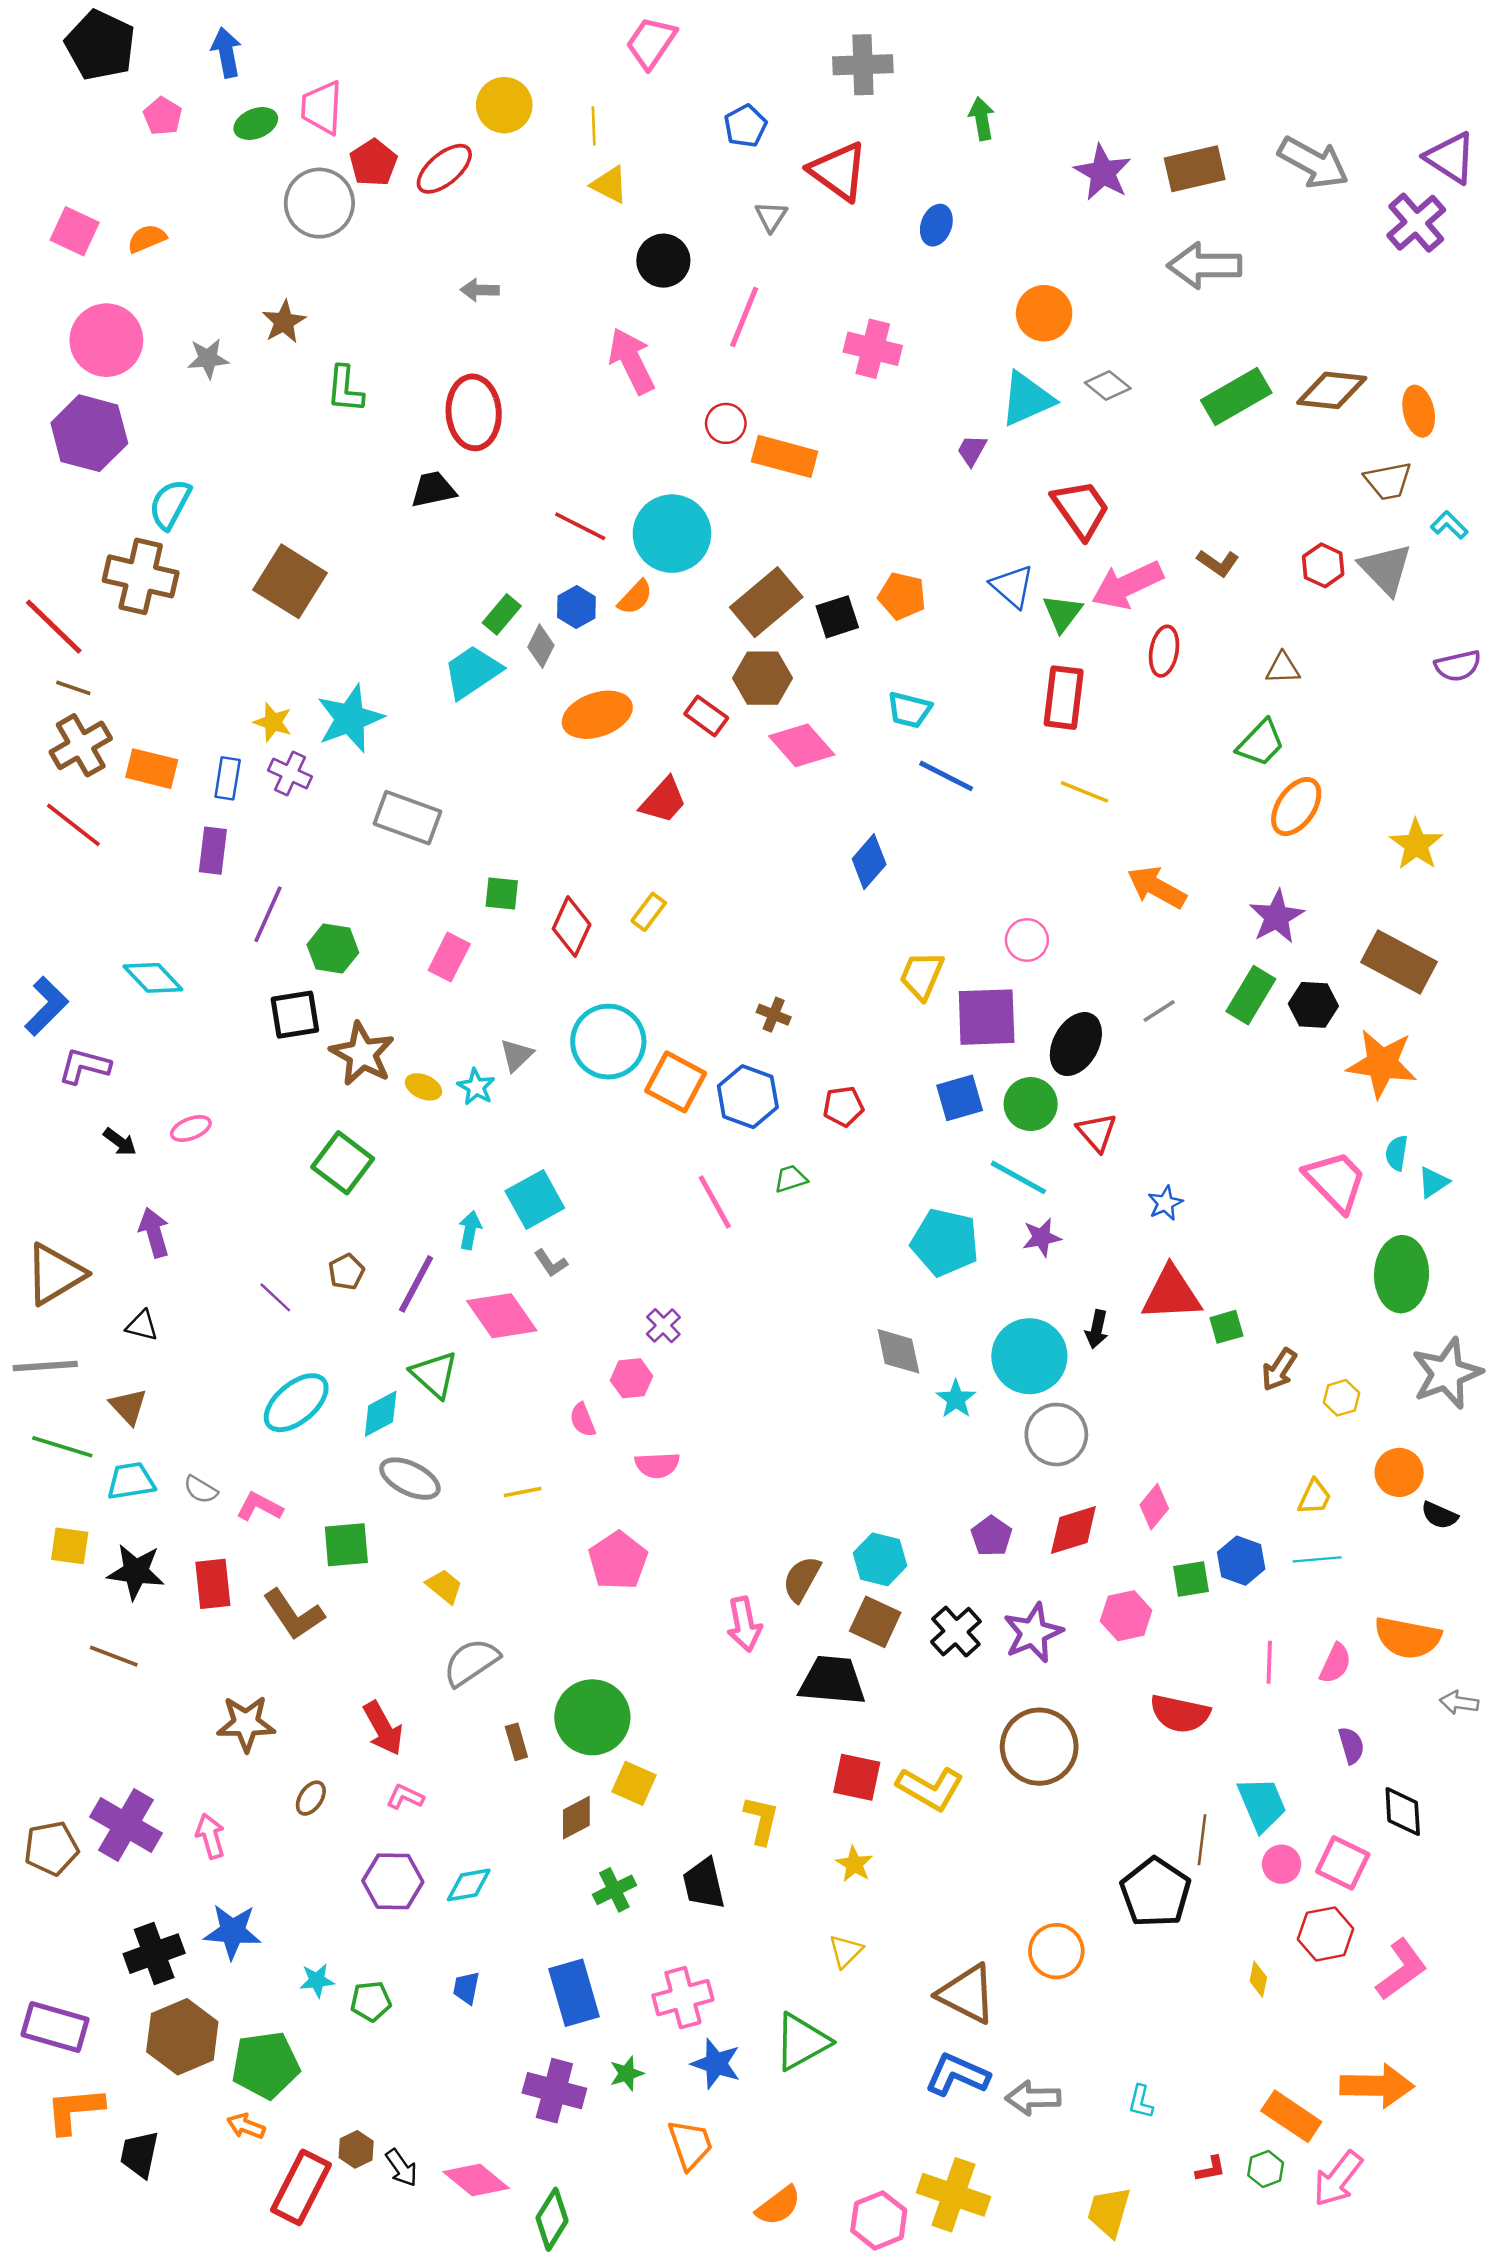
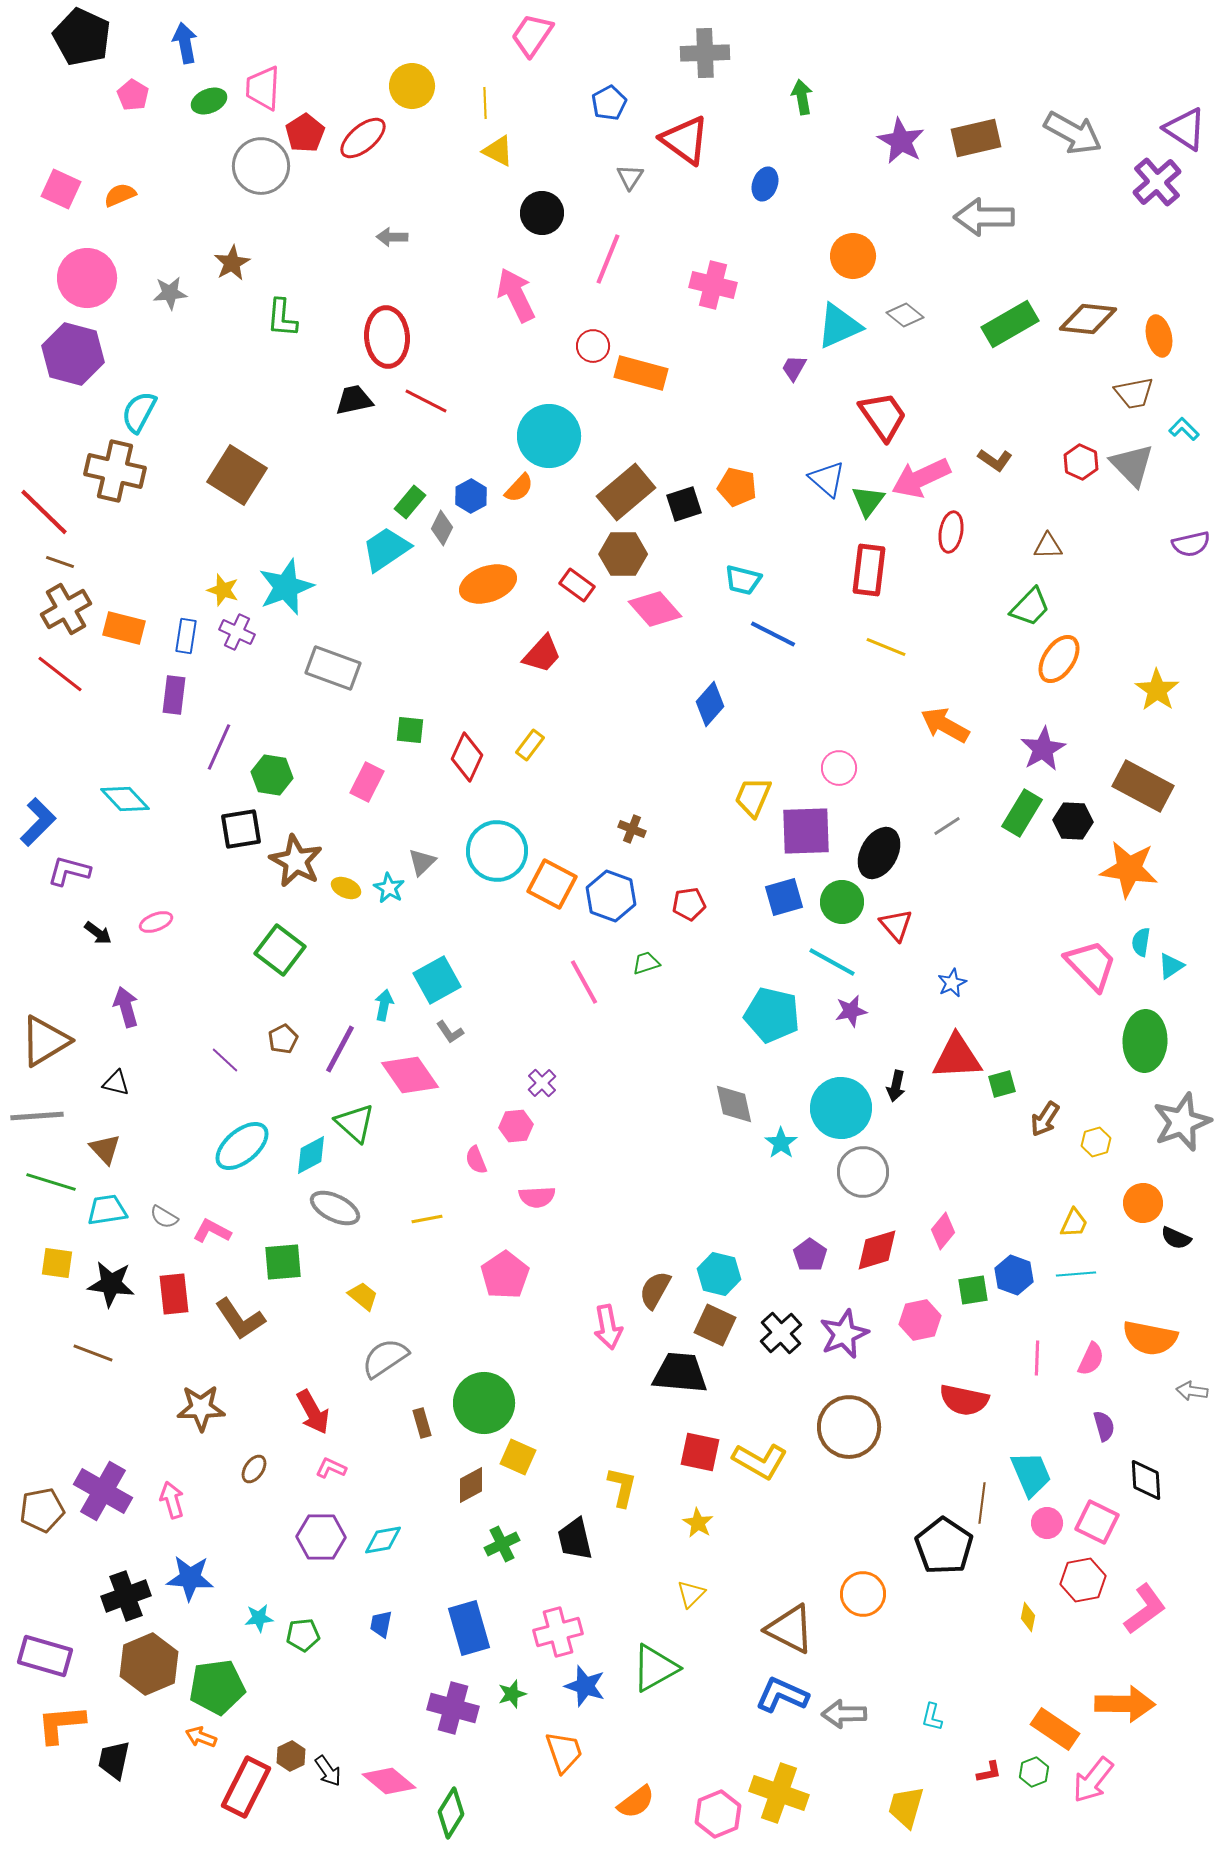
red line: (580, 526) -> (426, 401), moved

